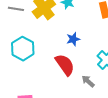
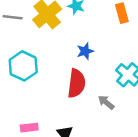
red semicircle: (65, 65) -> (76, 83), turned 45

